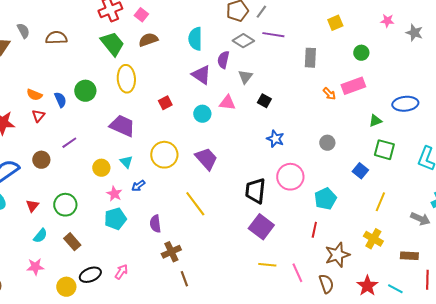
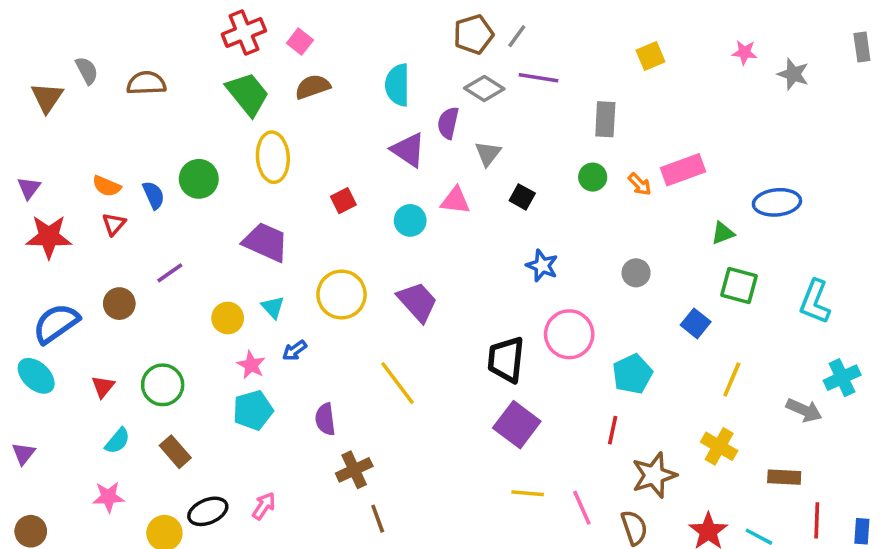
green circle: (361, 53) -> (593, 177), moved

